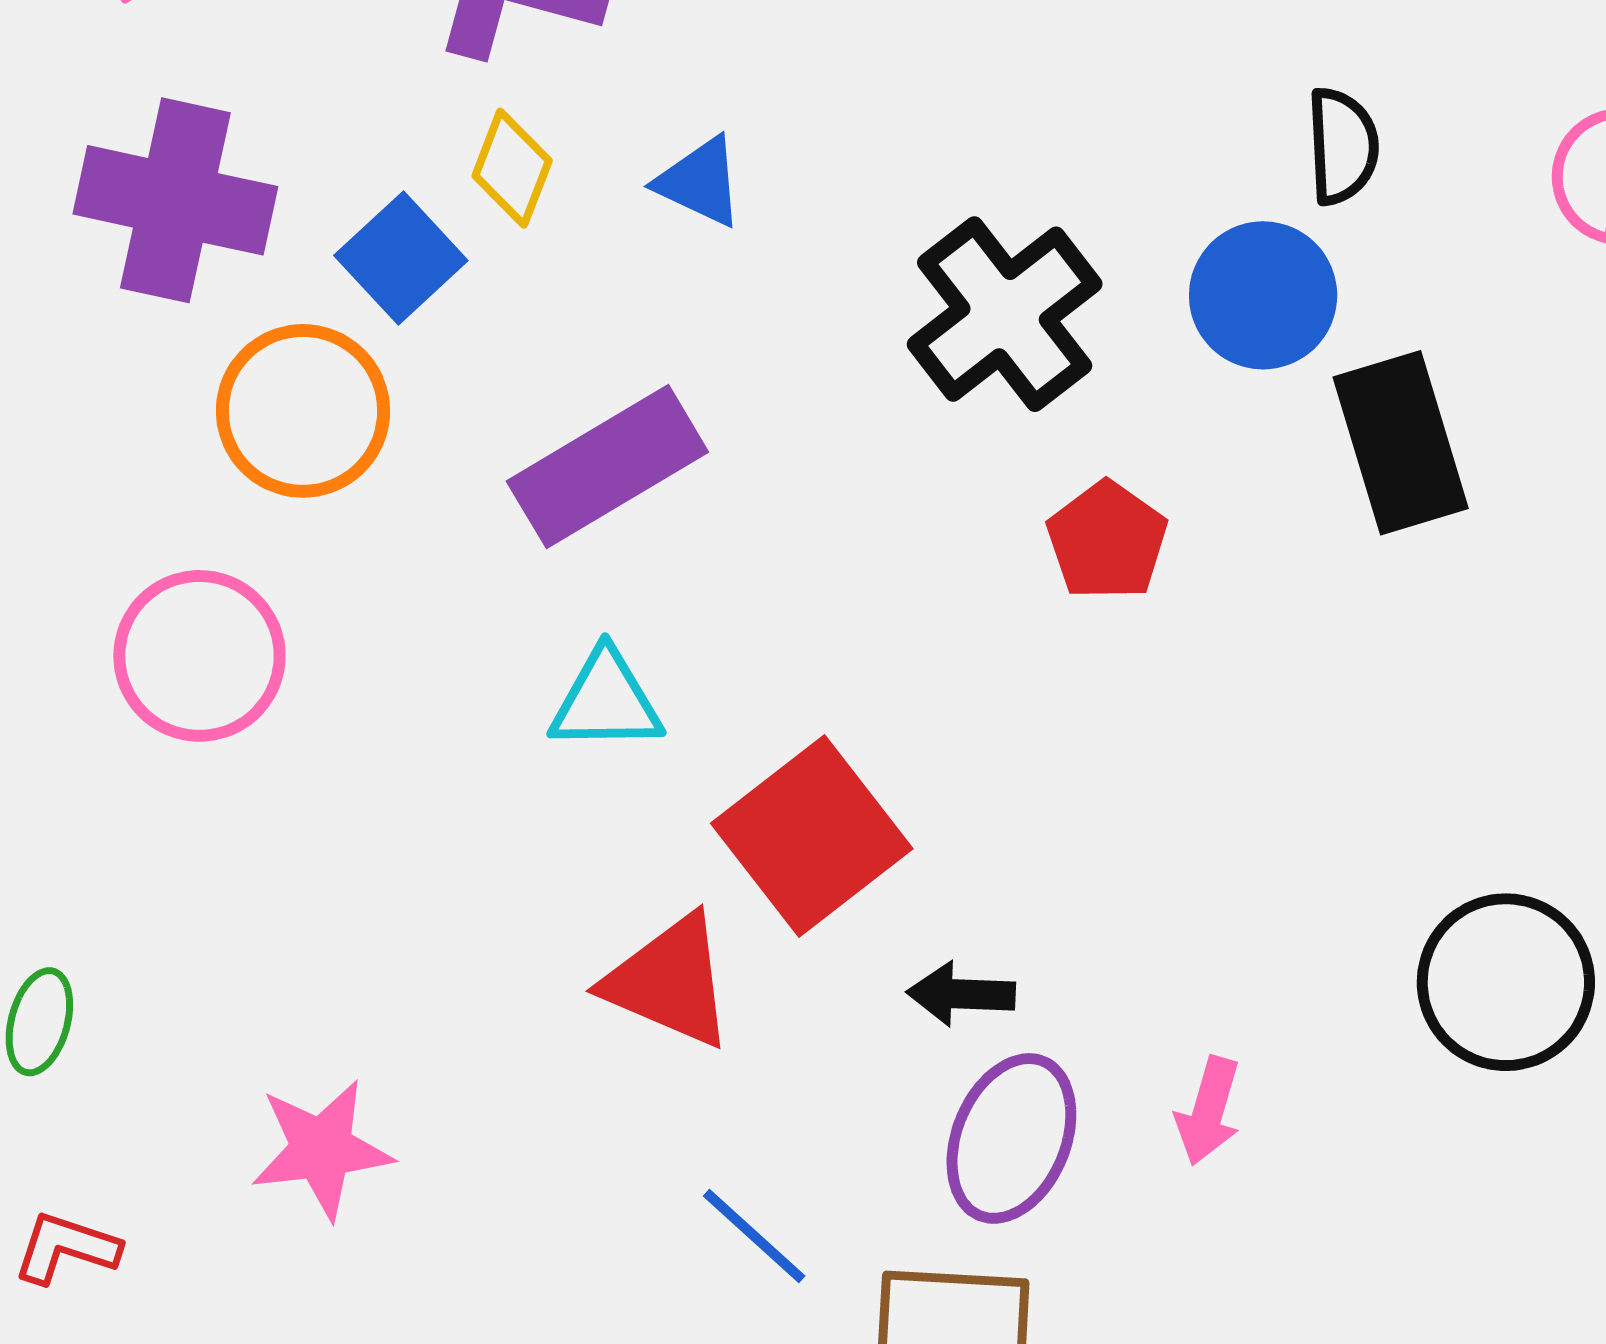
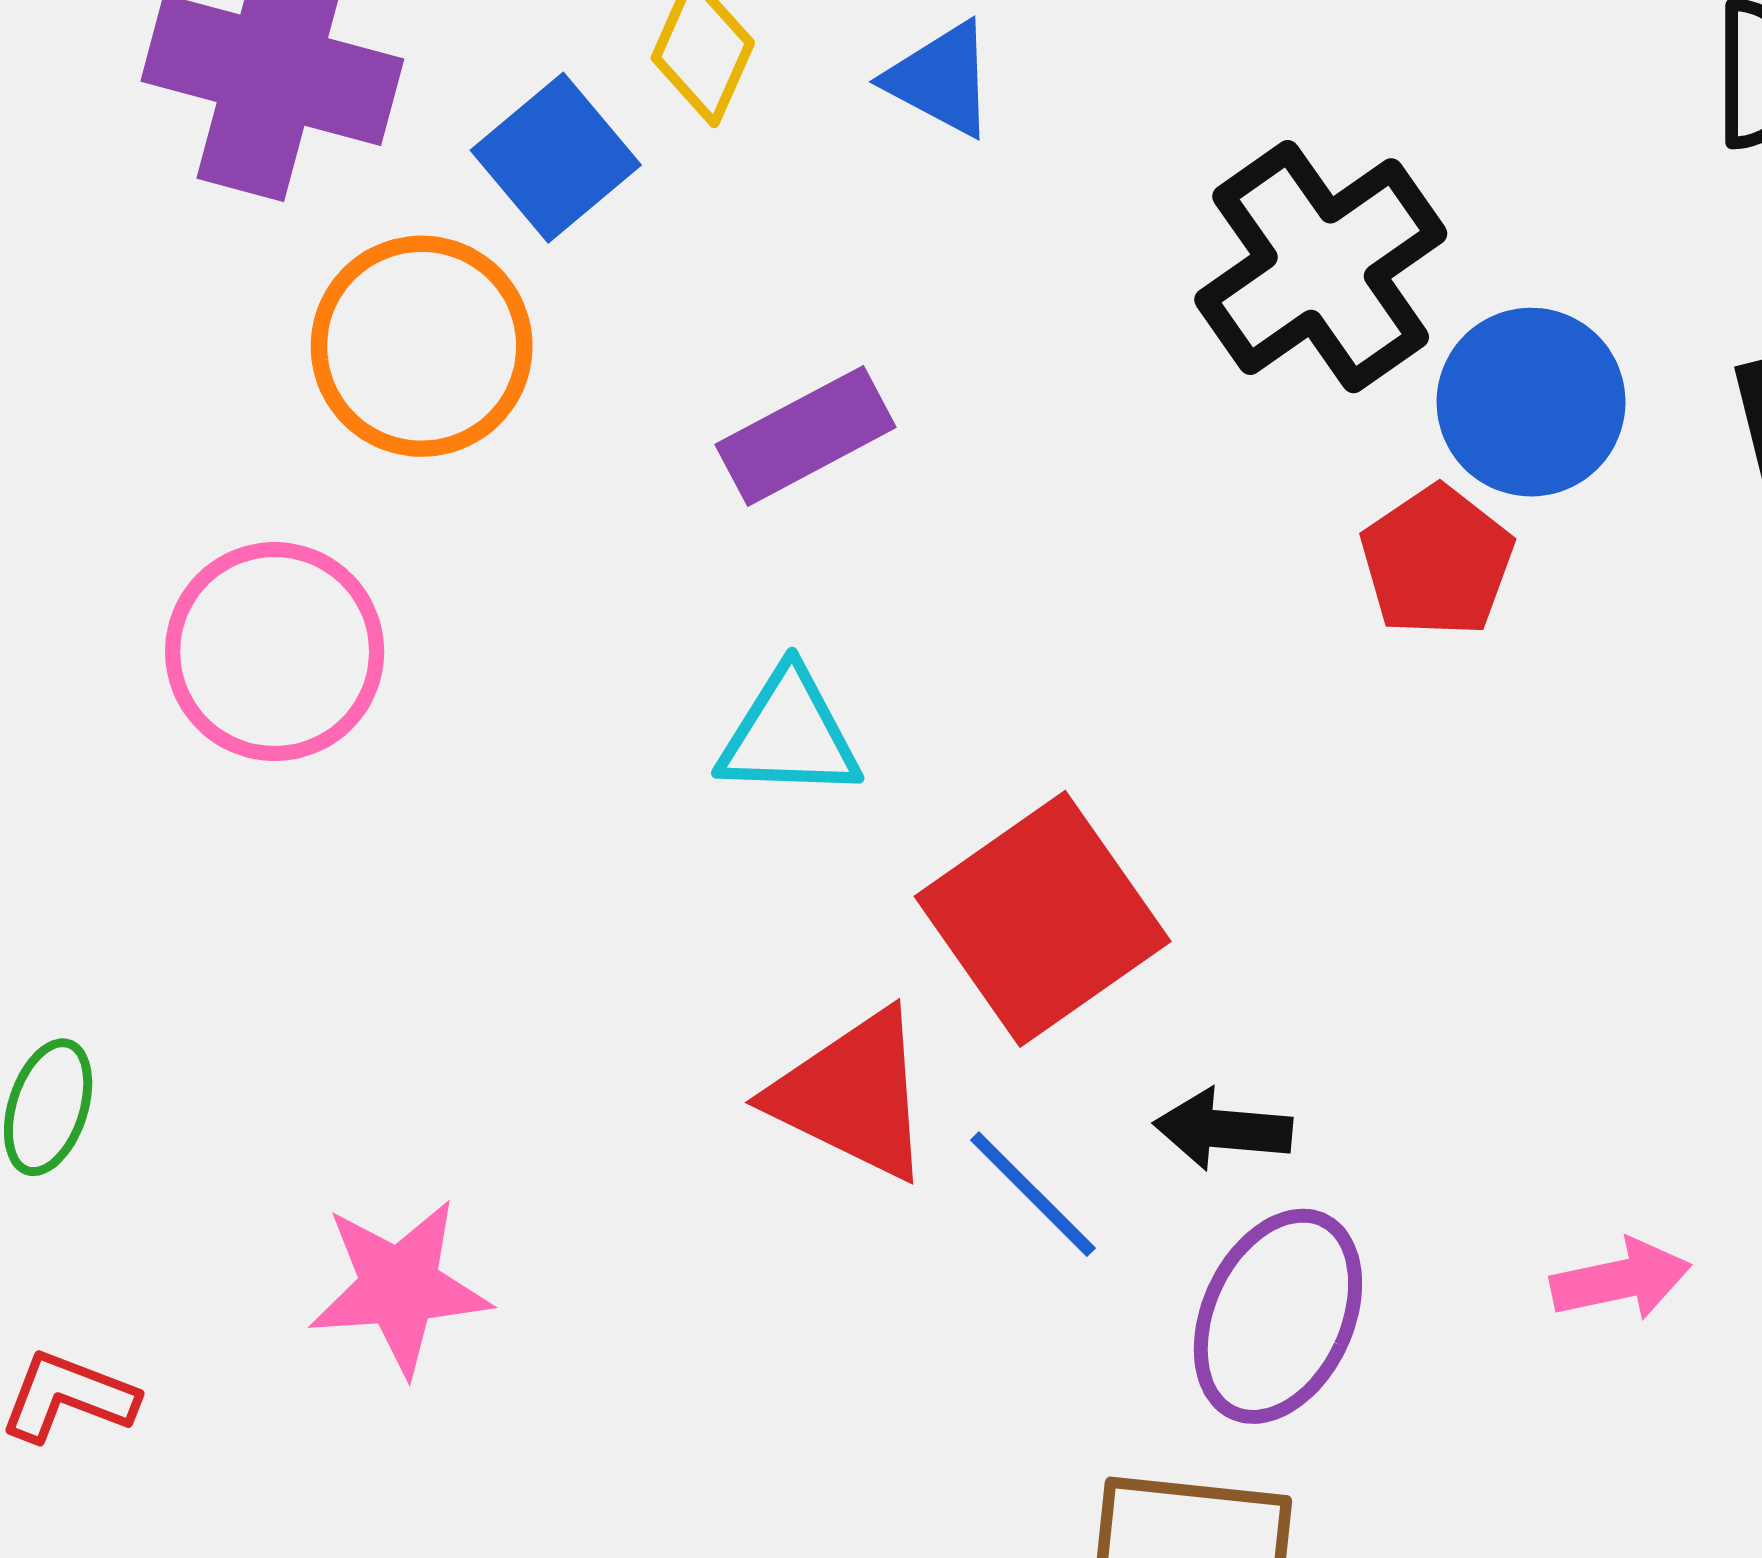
blue circle: (1263, 295) -> (1531, 402), moved
purple rectangle: (607, 467) -> (806, 436), size x0.7
pink arrow: (1208, 1111) -> (1621, 1280), moved, turned -121
blue line: (754, 1236) -> (1033, 1194), moved

